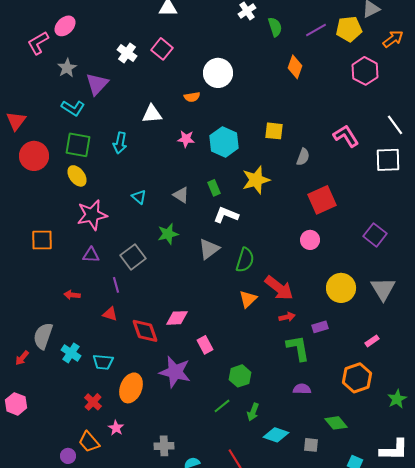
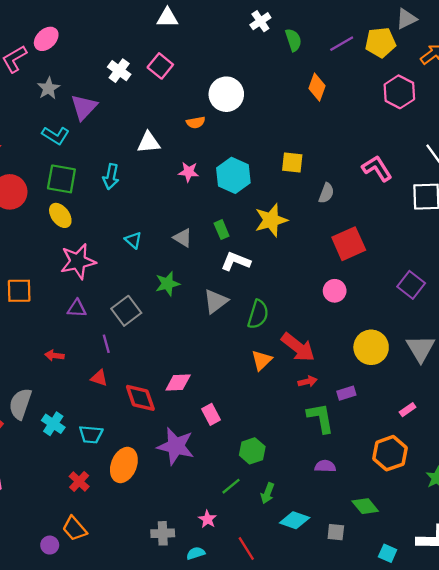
pink star: (116, 428) -> (207, 519), moved

